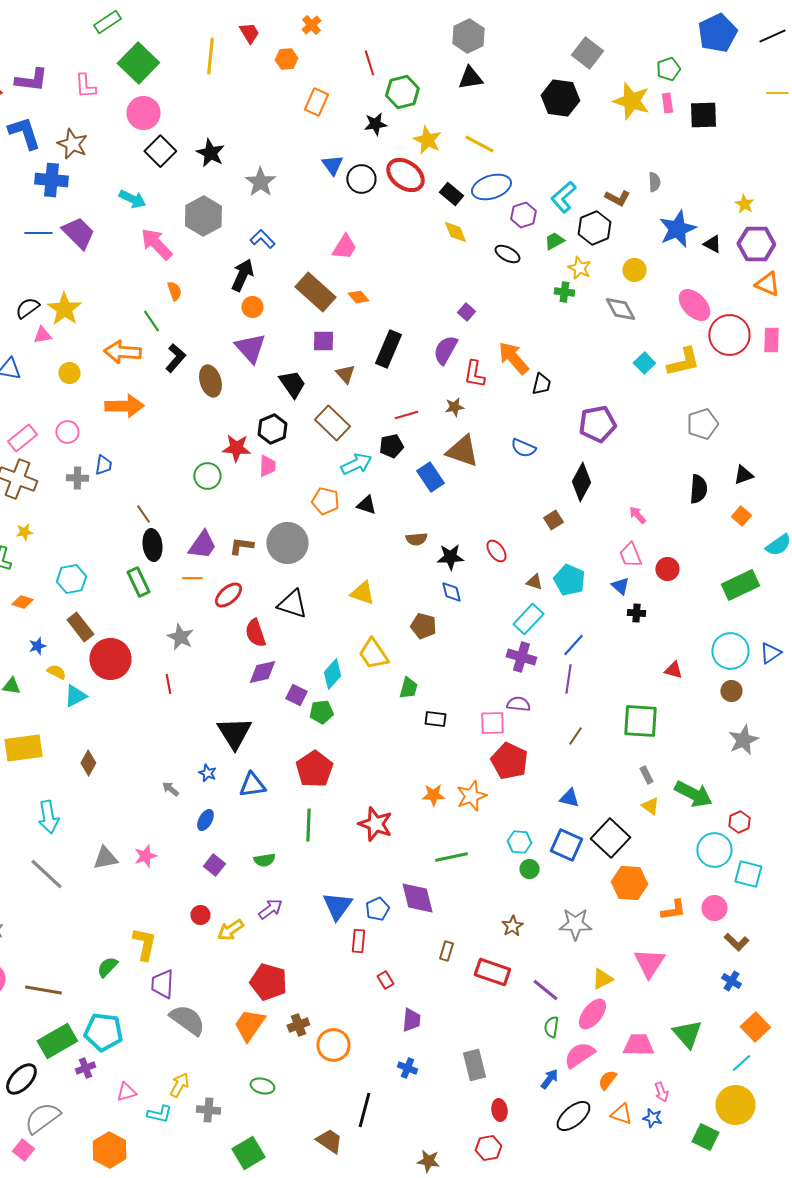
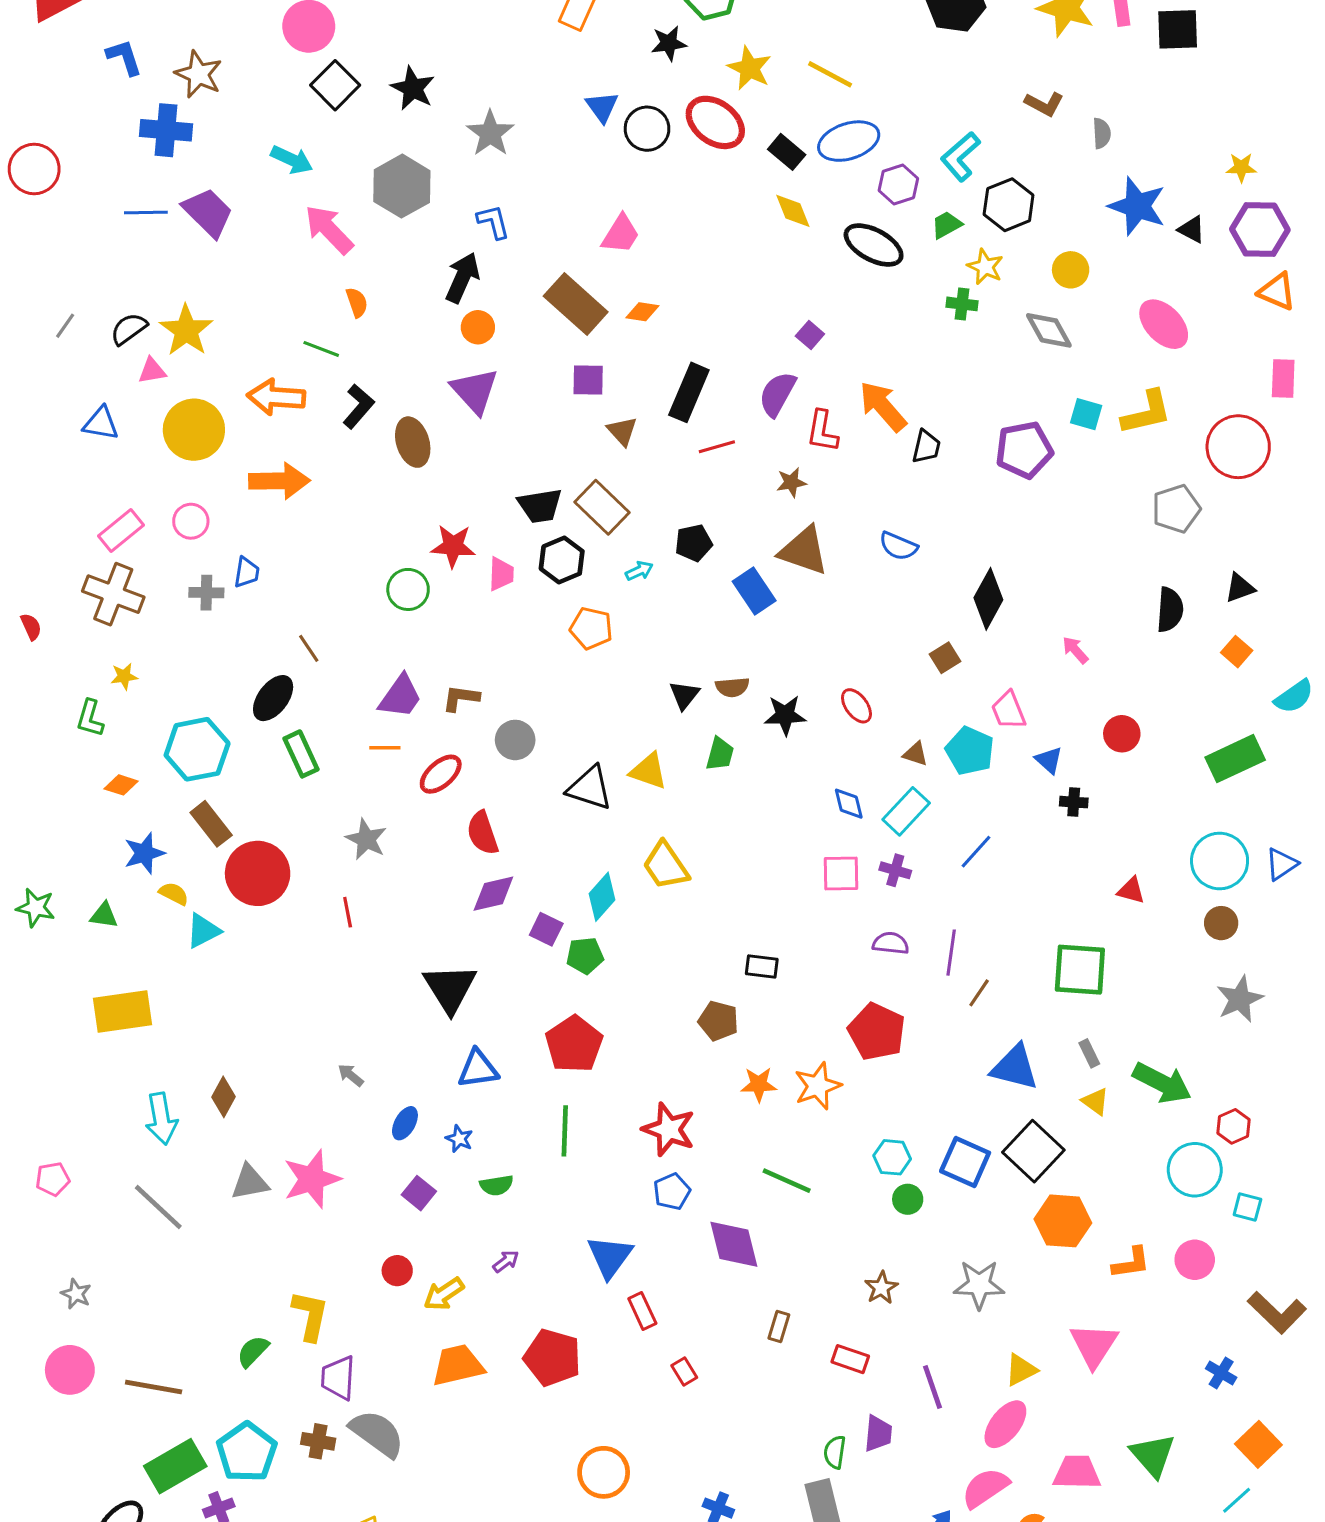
blue L-shape: (24, 133) -> (124, 57), size x0.7
brown L-shape: (617, 198) -> (1044, 104), moved
yellow star: (744, 204) -> (1241, 167), turned -30
blue star: (677, 229) -> (1137, 206), turned -30
blue L-shape: (262, 239) -> (493, 222), turned 30
black ellipse: (507, 254) -> (874, 245), size x1.5
orange diamond: (358, 297) -> (642, 312), turned -40
green line: (151, 321) -> (321, 349), turned -35
red circle: (729, 335) -> (1238, 447), moved
cyan square: (644, 363) -> (1086, 414), turned -30
yellow circle: (69, 373) -> (194, 430), size x1.8
black trapezoid: (292, 384) -> (540, 506), moved, turned 116
red line: (406, 415) -> (717, 447), moved
purple pentagon: (597, 424) -> (1024, 450), moved
black hexagon: (272, 429) -> (562, 560), moved
cyan arrow: (356, 464) -> (639, 571), size x0.6
black triangle: (366, 505) -> (684, 695), moved, turned 50
gray circle: (287, 543) -> (515, 740), moved, size x0.6
black ellipse: (152, 545) -> (273, 698), moved, turned 44
pink trapezoid: (630, 555) -> (1009, 710), moved
cyan hexagon: (71, 579) -> (197, 749), size x1.4
blue diamond: (451, 592) -> (849, 804), moved
black triangle: (292, 604) -> (590, 788), moved
brown pentagon: (423, 626) -> (718, 1021), moved
blue star: (37, 646) -> (144, 853), size x1.5
purple cross: (521, 657) -> (895, 870), size x0.7
purple line: (568, 679) -> (951, 953), moved
green trapezoid: (408, 688) -> (720, 754), moved
pink square: (492, 723) -> (841, 873), moved
brown diamond: (88, 763) -> (223, 1097), moved
blue star: (207, 773) -> (459, 1139), moved
blue triangle: (569, 798) -> (1015, 1067), moved, size x1.6
pink star: (145, 856) -> (312, 1179), size x1.6
green line: (451, 857) -> (787, 1181), turned 36
cyan square: (748, 874) -> (1247, 1207), size x0.7
purple arrow: (270, 909) -> (506, 1261), size x0.7
blue pentagon: (377, 909) -> (672, 1191), moved
red rectangle: (358, 941) -> (642, 1311), turned -30
brown L-shape: (736, 942) -> (1277, 1313), moved, size x1.5
red rectangle: (492, 972) -> (850, 1359), size x0.7
red pentagon: (268, 982) -> (552, 1358), moved
purple line: (545, 990) -> (933, 1387), turned 32
purple trapezoid: (411, 1020) -> (878, 1434), moved
orange trapezoid: (249, 1025) -> (458, 1365), moved, turned 42
brown cross: (298, 1025) -> (318, 1441), moved, turned 30
green semicircle: (551, 1027) -> (835, 1452), moved
cyan pentagon: (103, 1032) -> (247, 1452), turned 30

